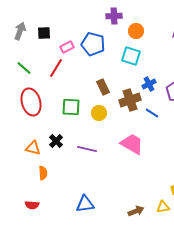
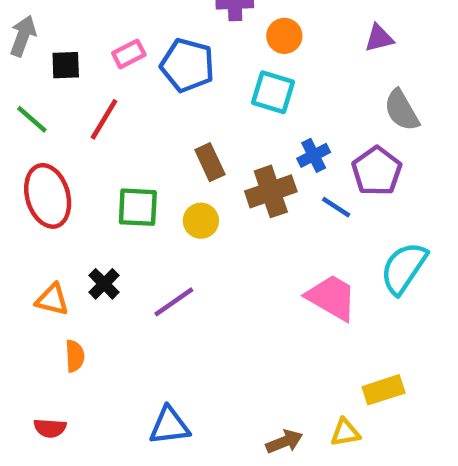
black square: (44, 33) -> (66, 65), moved
pink rectangle: (67, 47) -> (129, 54), moved
blue line: (152, 113) -> (336, 207), moved
pink trapezoid: (132, 144) -> (332, 297), moved
purple line: (87, 149) -> (174, 302), turned -48

